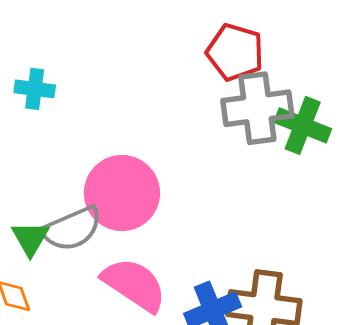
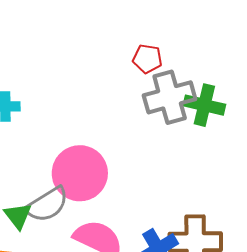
red pentagon: (235, 52) -> (147, 59), size x0.7

